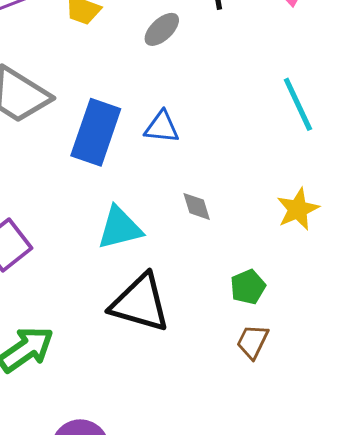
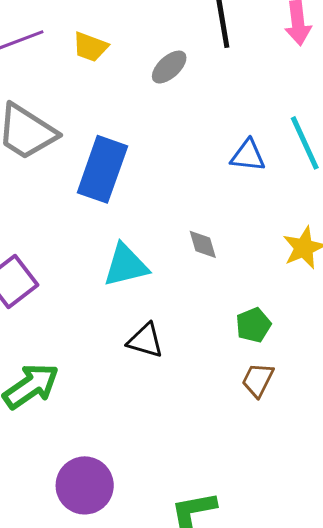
blue triangle: (162, 127) -> (248, 156), moved
black triangle: (140, 303) -> (145, 341), size x0.6

